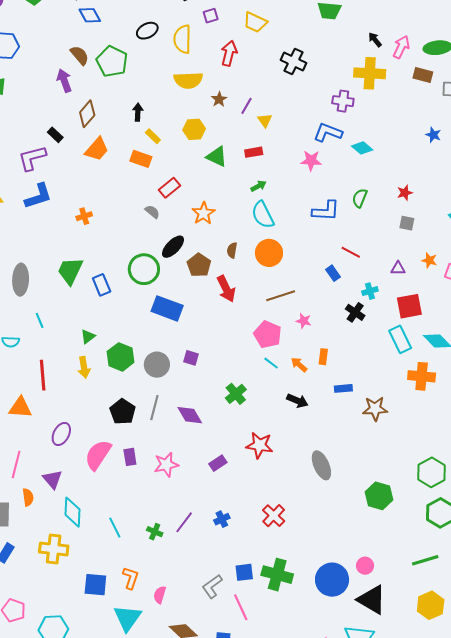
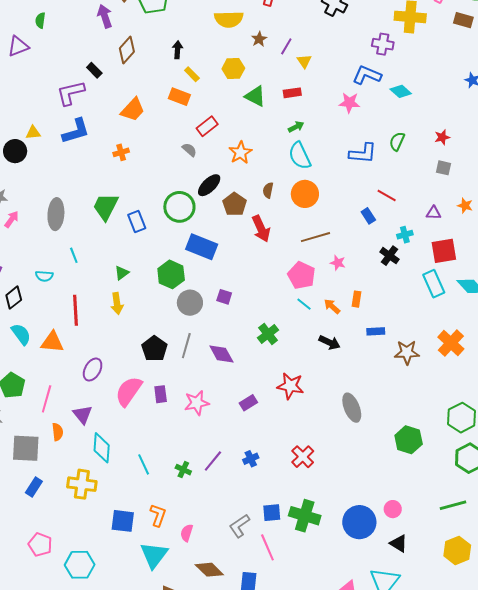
orange trapezoid: (97, 149) -> (133, 110), moved
green hexagon: (121, 357) -> (171, 274), moved
orange cross: (422, 376) -> (451, 343), moved, turned 36
black triangle: (372, 600) -> (399, 543), size x0.6

